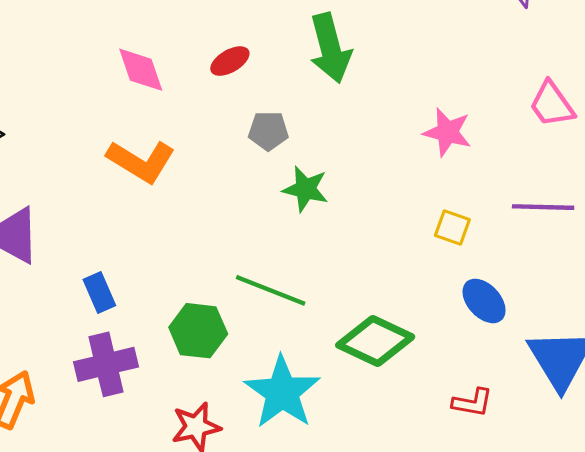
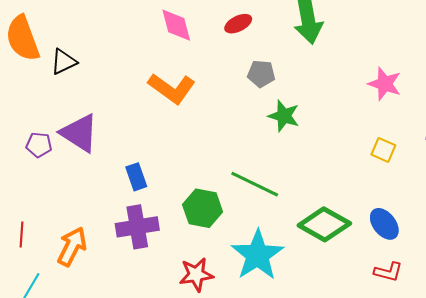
blue ellipse: (484, 301) -> (384, 224), moved

